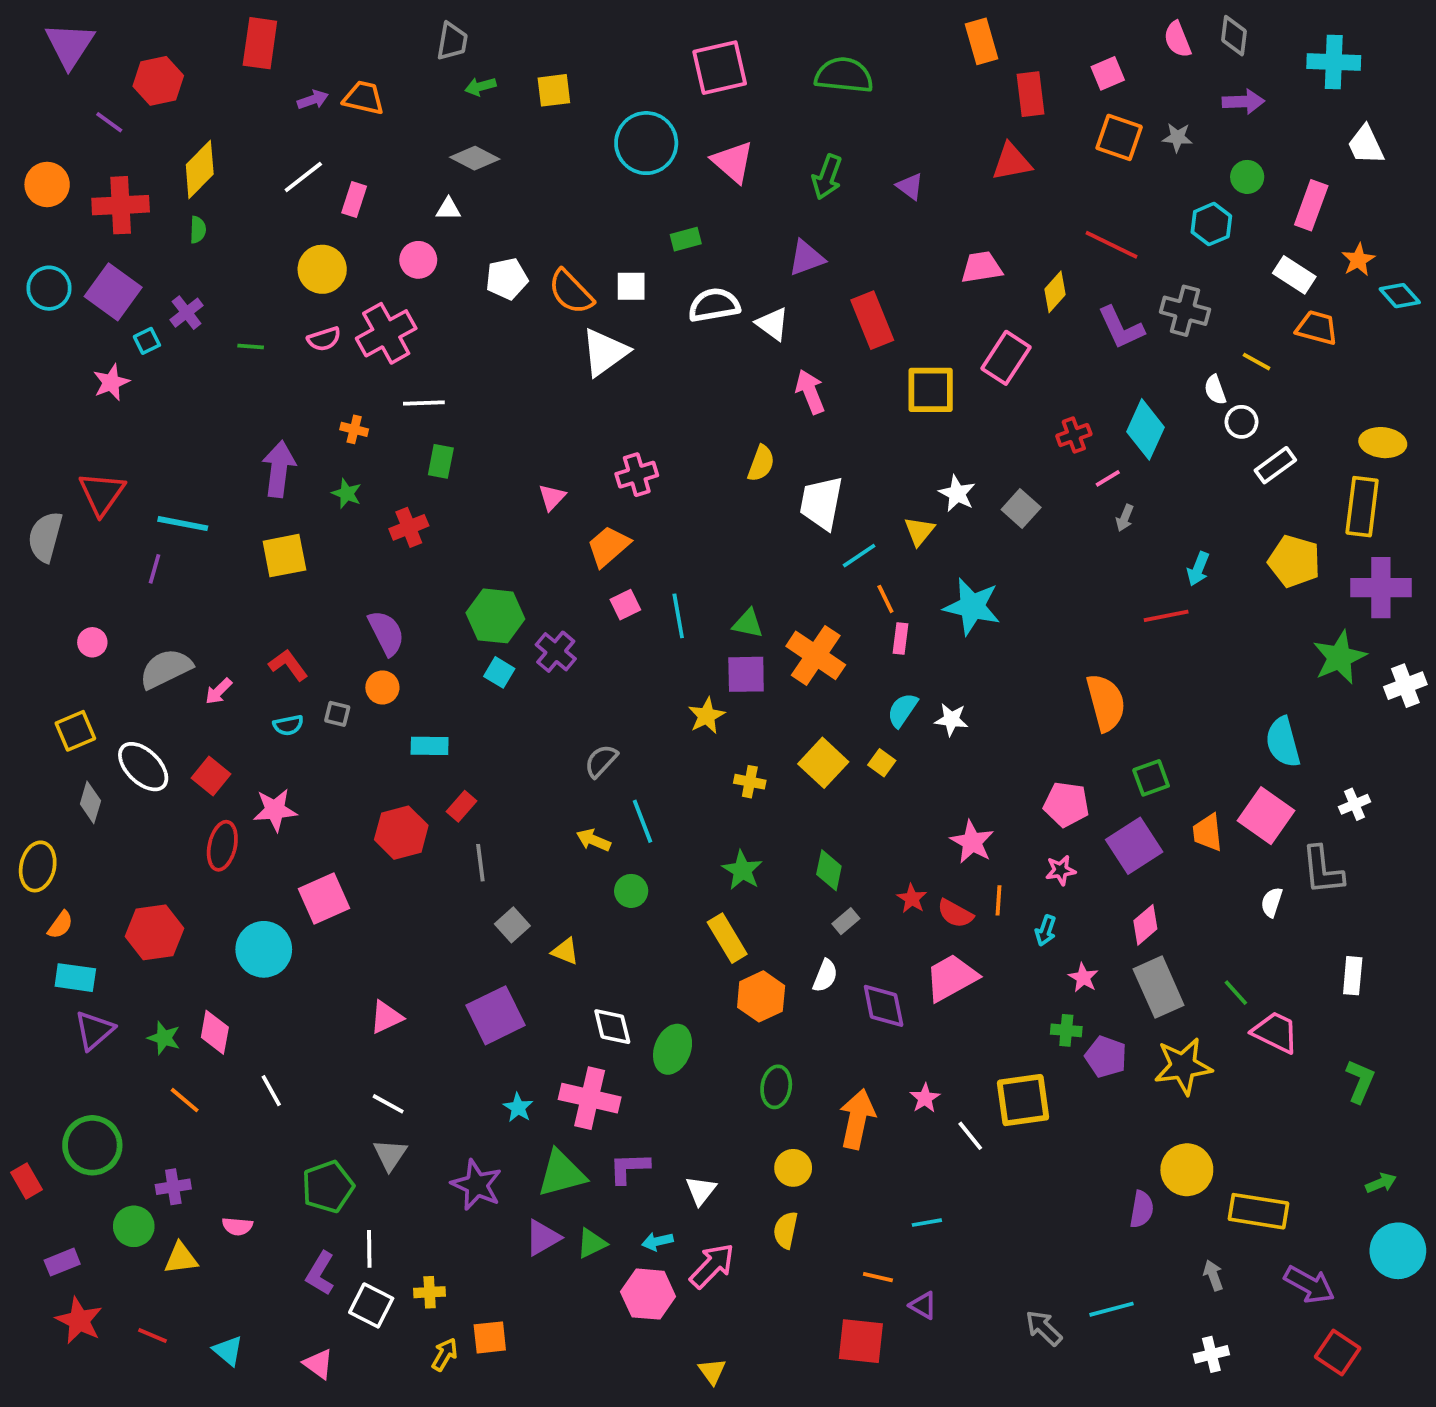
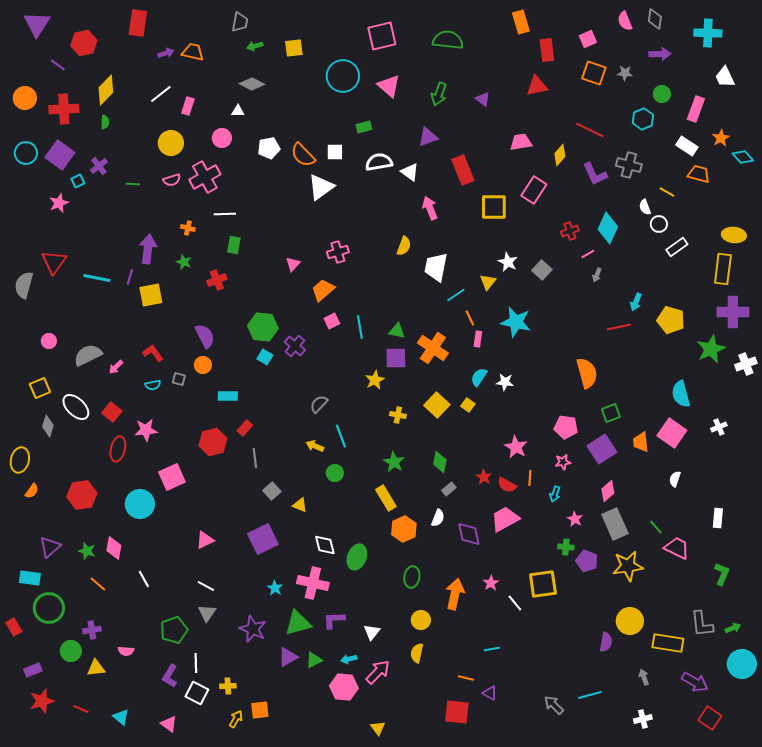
yellow pentagon: (1294, 561) -> (671, 320), moved
purple line: (154, 569) -> (130, 277), moved
gray L-shape: (1323, 870) -> (702, 624), moved
cyan rectangle: (75, 978) -> (30, 578), moved
red star: (79, 1320) -> (42, 701), turned 30

